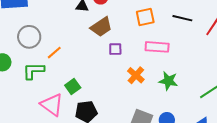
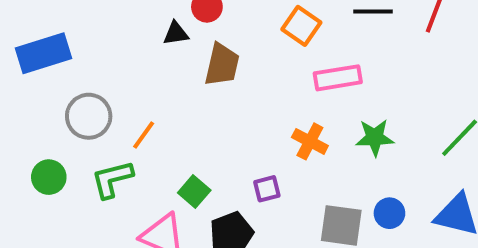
orange square: (145, 17) -> (301, 26), turned -30
brown trapezoid: (101, 27) -> (222, 65), turned -30
purple square: (115, 49) -> (267, 189), moved

